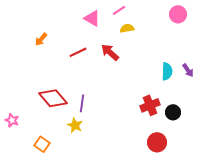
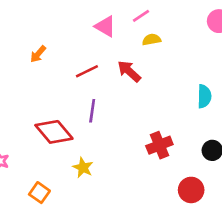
purple line: (82, 103) -> (92, 111), moved
red cross: (150, 105) -> (159, 145), moved

